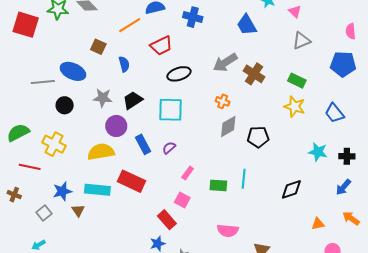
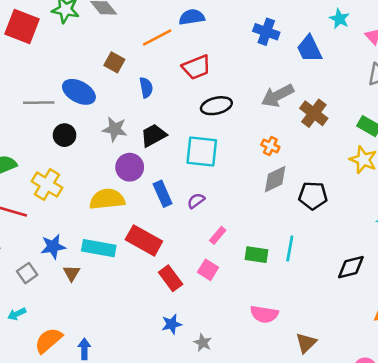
blue cross: (193, 17) -> (266, 32), moved
red rectangle: (167, 220) -> (171, 278), moved

